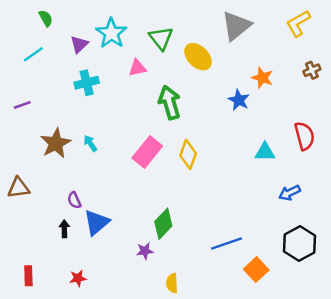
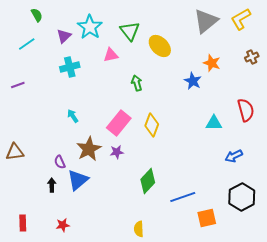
gray triangle: (236, 26) -> (206, 21), moved
green arrow: (170, 102) -> (137, 83), size x0.6
brown star: (56, 143) -> (89, 149), moved
green diamond: (163, 224) -> (148, 181), moved
purple star: (145, 251) -> (117, 152), moved
orange square: (256, 270) -> (207, 218), turned 30

